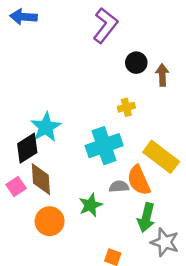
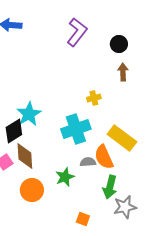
black circle: (136, 63) -> (119, 44), moved
gray star: (165, 242) -> (125, 207), turned -30

